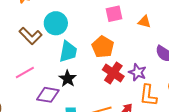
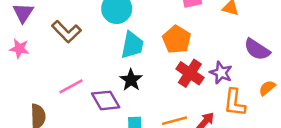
brown L-shape: (30, 36) -> (66, 32), moved
pink line: (25, 73) -> (71, 86), moved
purple diamond: (48, 95) -> (106, 100), turned 50

